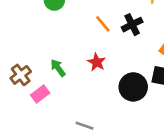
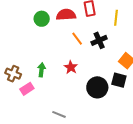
green arrow: (58, 68) -> (42, 70), turned 40
brown cross: (21, 75) -> (13, 74), turned -35

